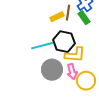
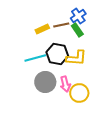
brown line: (68, 13) -> (61, 25), turned 70
yellow rectangle: (57, 17) -> (42, 29), moved
yellow L-shape: (75, 55) -> (76, 58), moved

